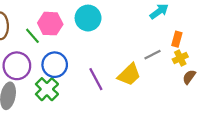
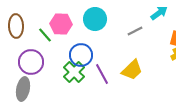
gray line: (152, 55) -> (135, 31), moved
blue circle: (55, 65) -> (81, 55), moved
green cross: (47, 89) -> (74, 72), moved

